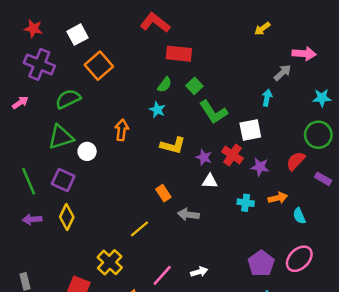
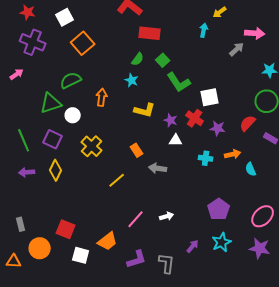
cyan arrow: (267, 98) -> (204, 30), moved
green semicircle: (68, 99) -> (71, 80), moved
pink ellipse: (299, 259) -> (263, 216), moved
yellow cross: (110, 262) -> (92, 146), moved

